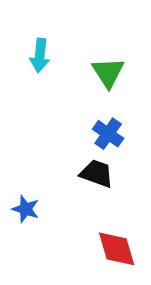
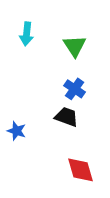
blue star: (26, 209) -> (17, 131), moved

